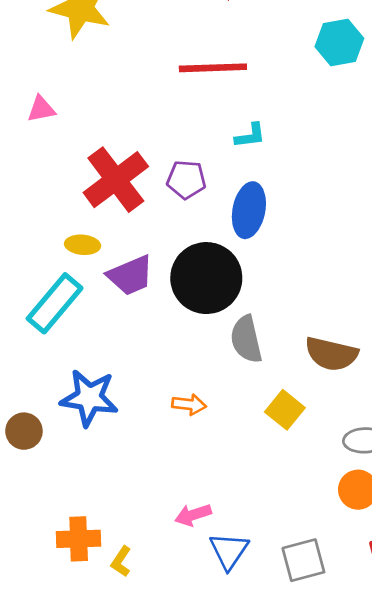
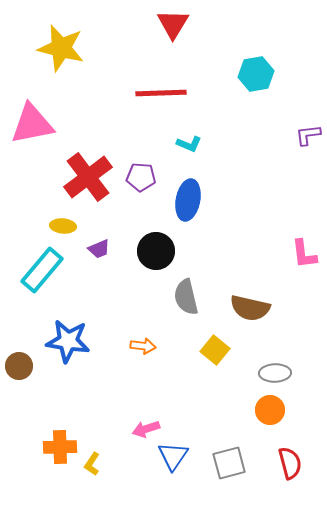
pink triangle: (41, 109) -> (32, 124), size x2.0
cyan L-shape: (250, 136) -> (189, 144), turned 30
purple trapezoid: (130, 275) -> (99, 249), size x0.6
black circle: (206, 278) -> (156, 251), size x0.7

